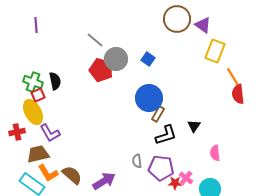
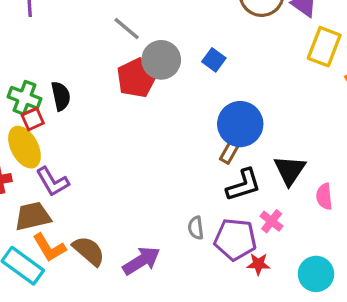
red pentagon: (101, 70) -> (136, 78), turned 30
blue circle: (149, 98) -> (240, 124), moved
black triangle: (194, 126) -> (290, 170), size x1.5
pink semicircle: (215, 153) -> (324, 197), moved
pink cross: (186, 178) -> (272, 221), moved

